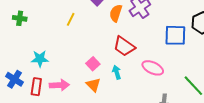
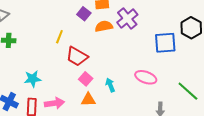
orange semicircle: (116, 13) -> (104, 26), turned 66
red trapezoid: (124, 46) -> (77, 56), moved
orange triangle: (93, 85) -> (88, 100), turned -42

